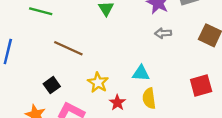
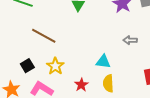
gray arrow: (163, 33) -> (130, 40), moved
yellow star: (98, 82) -> (55, 66), moved

